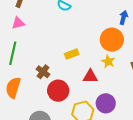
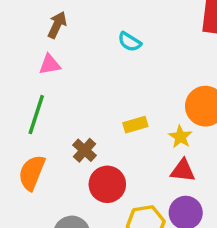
yellow star: (108, 61) -> (180, 137), moved
red triangle: (90, 76) -> (183, 171), moved

